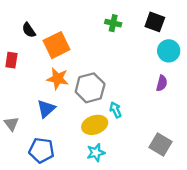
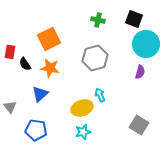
black semicircle: (29, 30) -> (25, 64), moved
cyan circle: (169, 51) -> (146, 44), size x1.4
gray hexagon: (90, 88) -> (95, 58), moved

